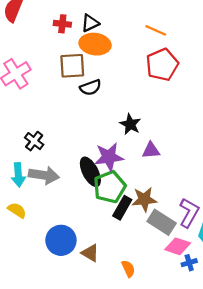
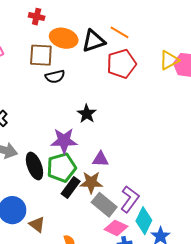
black triangle: (90, 23) -> (94, 41), moved, size x1.4
purple triangle: (151, 150) -> (100, 159), moved
black ellipse: (90, 172) -> (34, 166), moved

